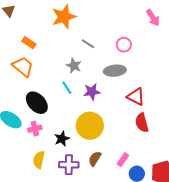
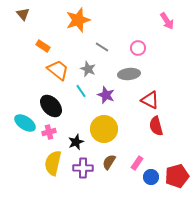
orange trapezoid: (23, 67) -> (58, 70), moved
purple star: (92, 92) -> (106, 95), turned 30
yellow semicircle: (39, 160) -> (53, 163), size x1.4

